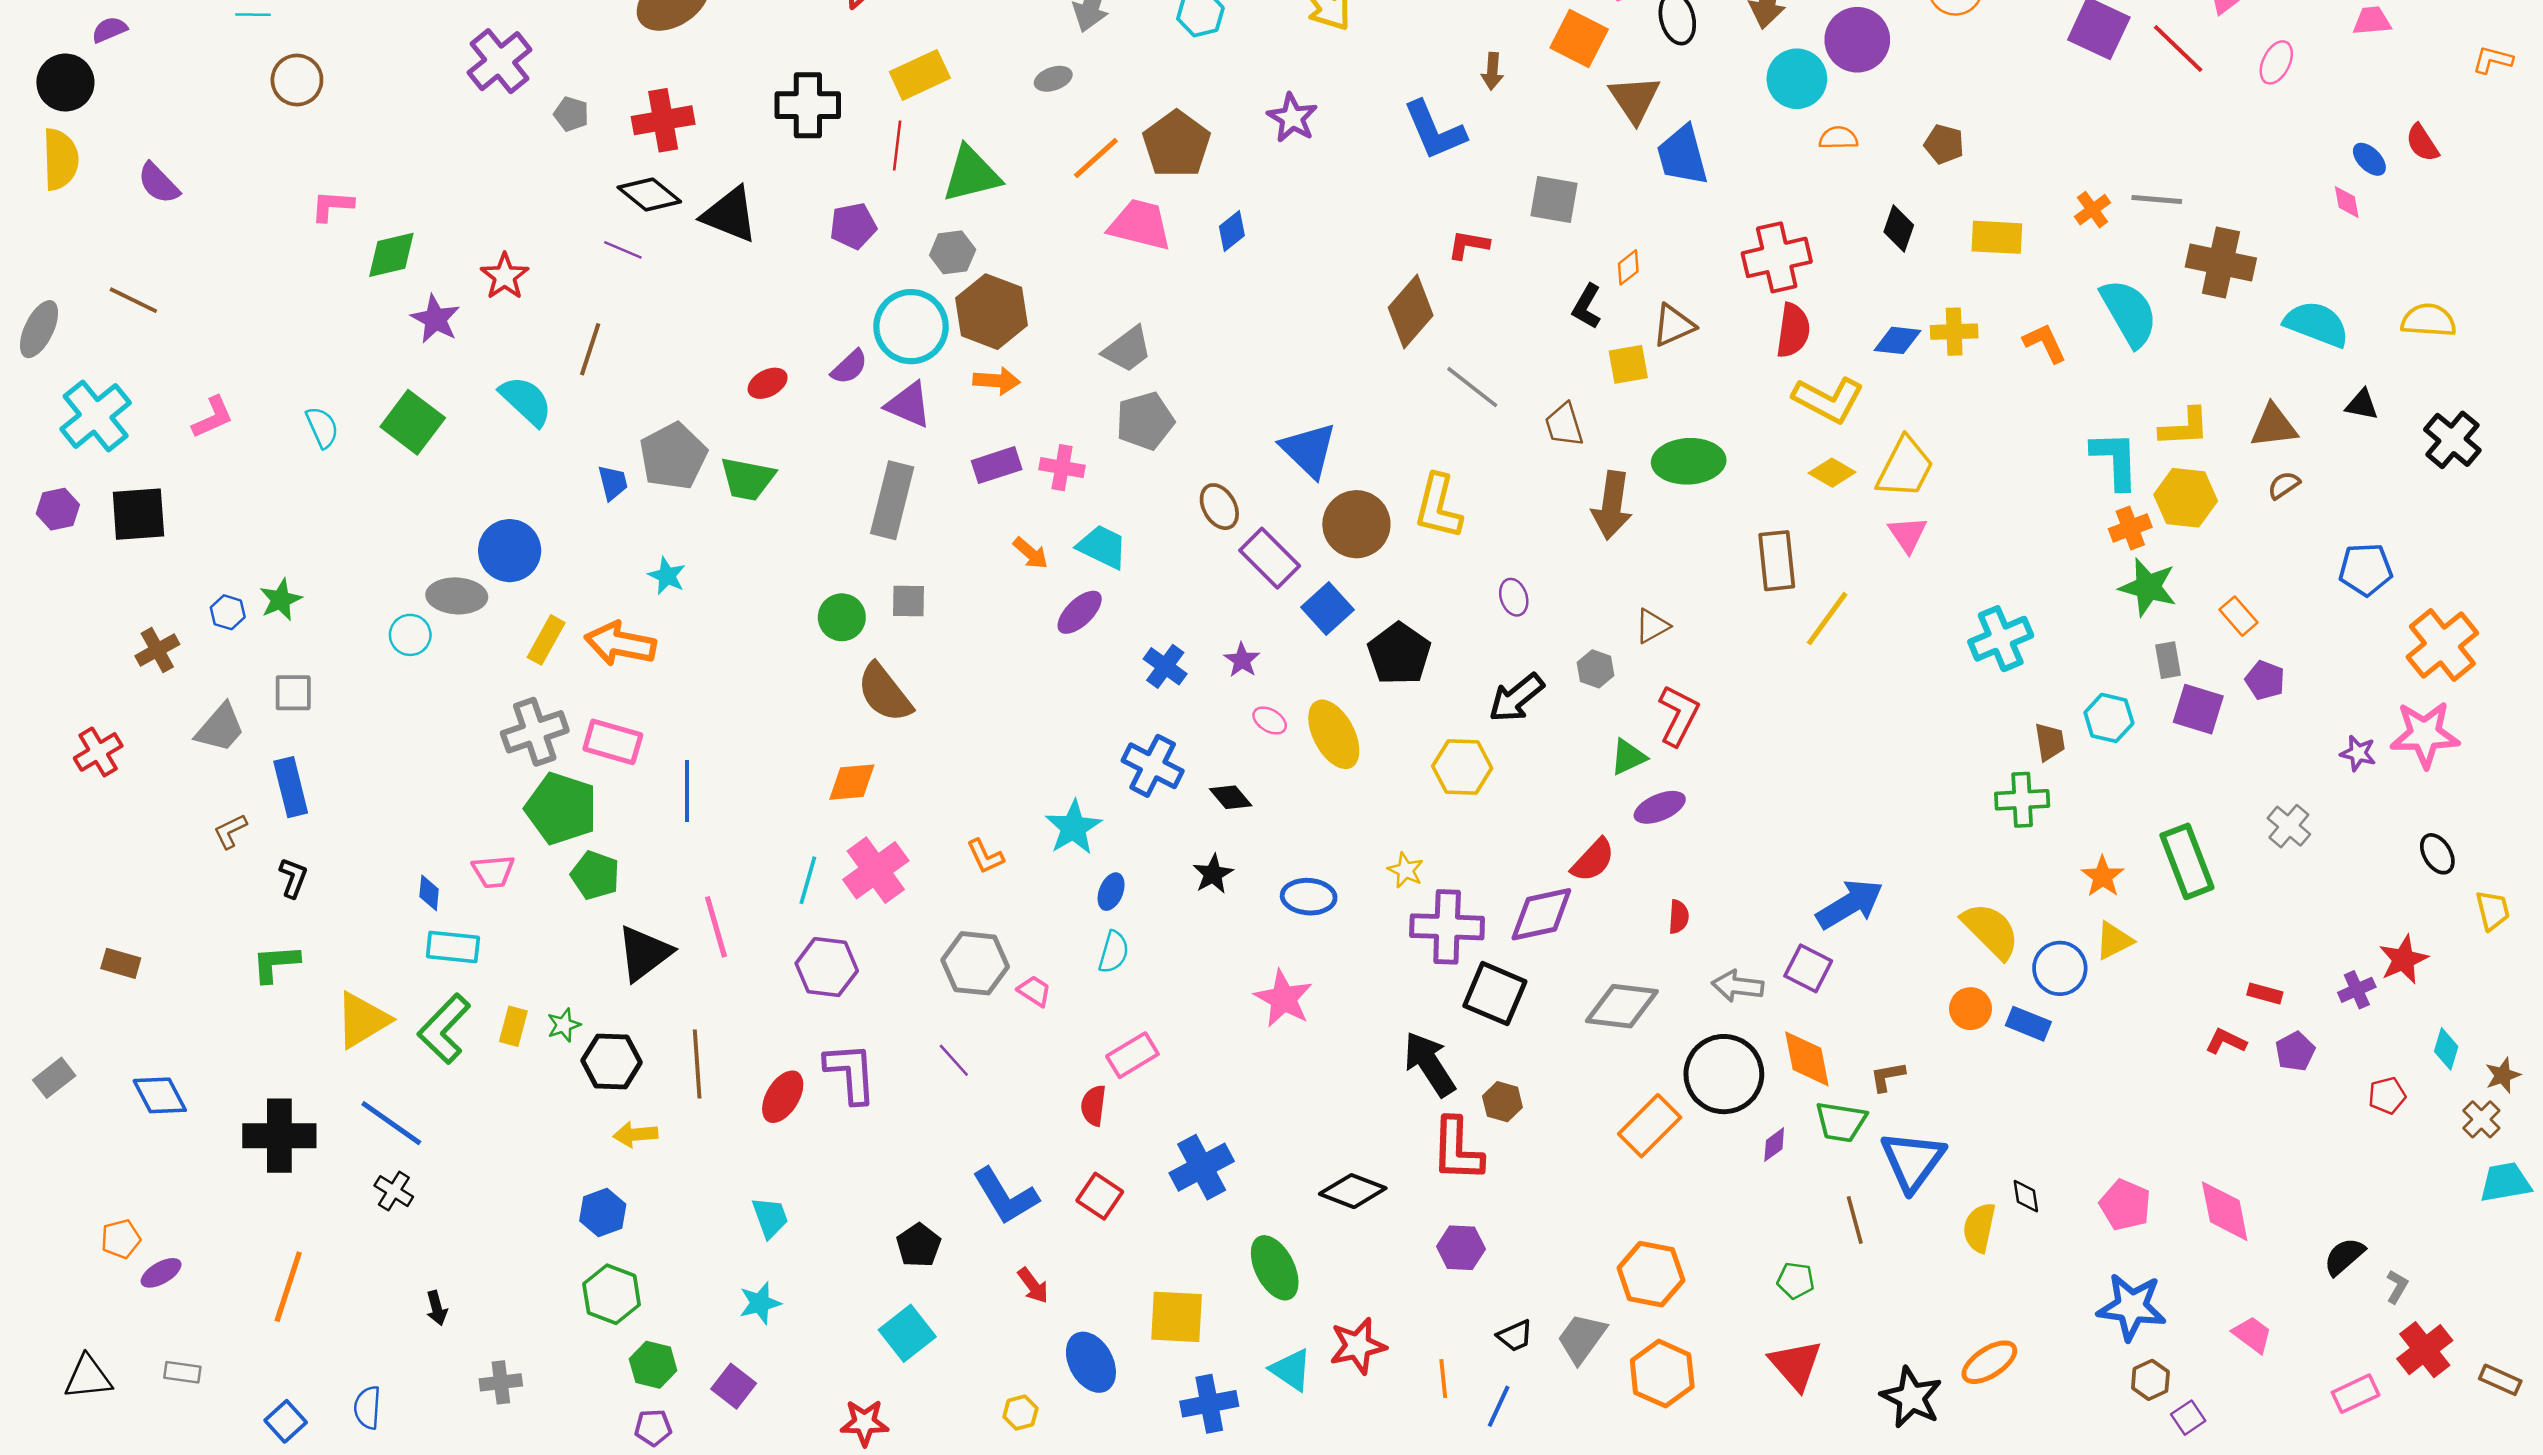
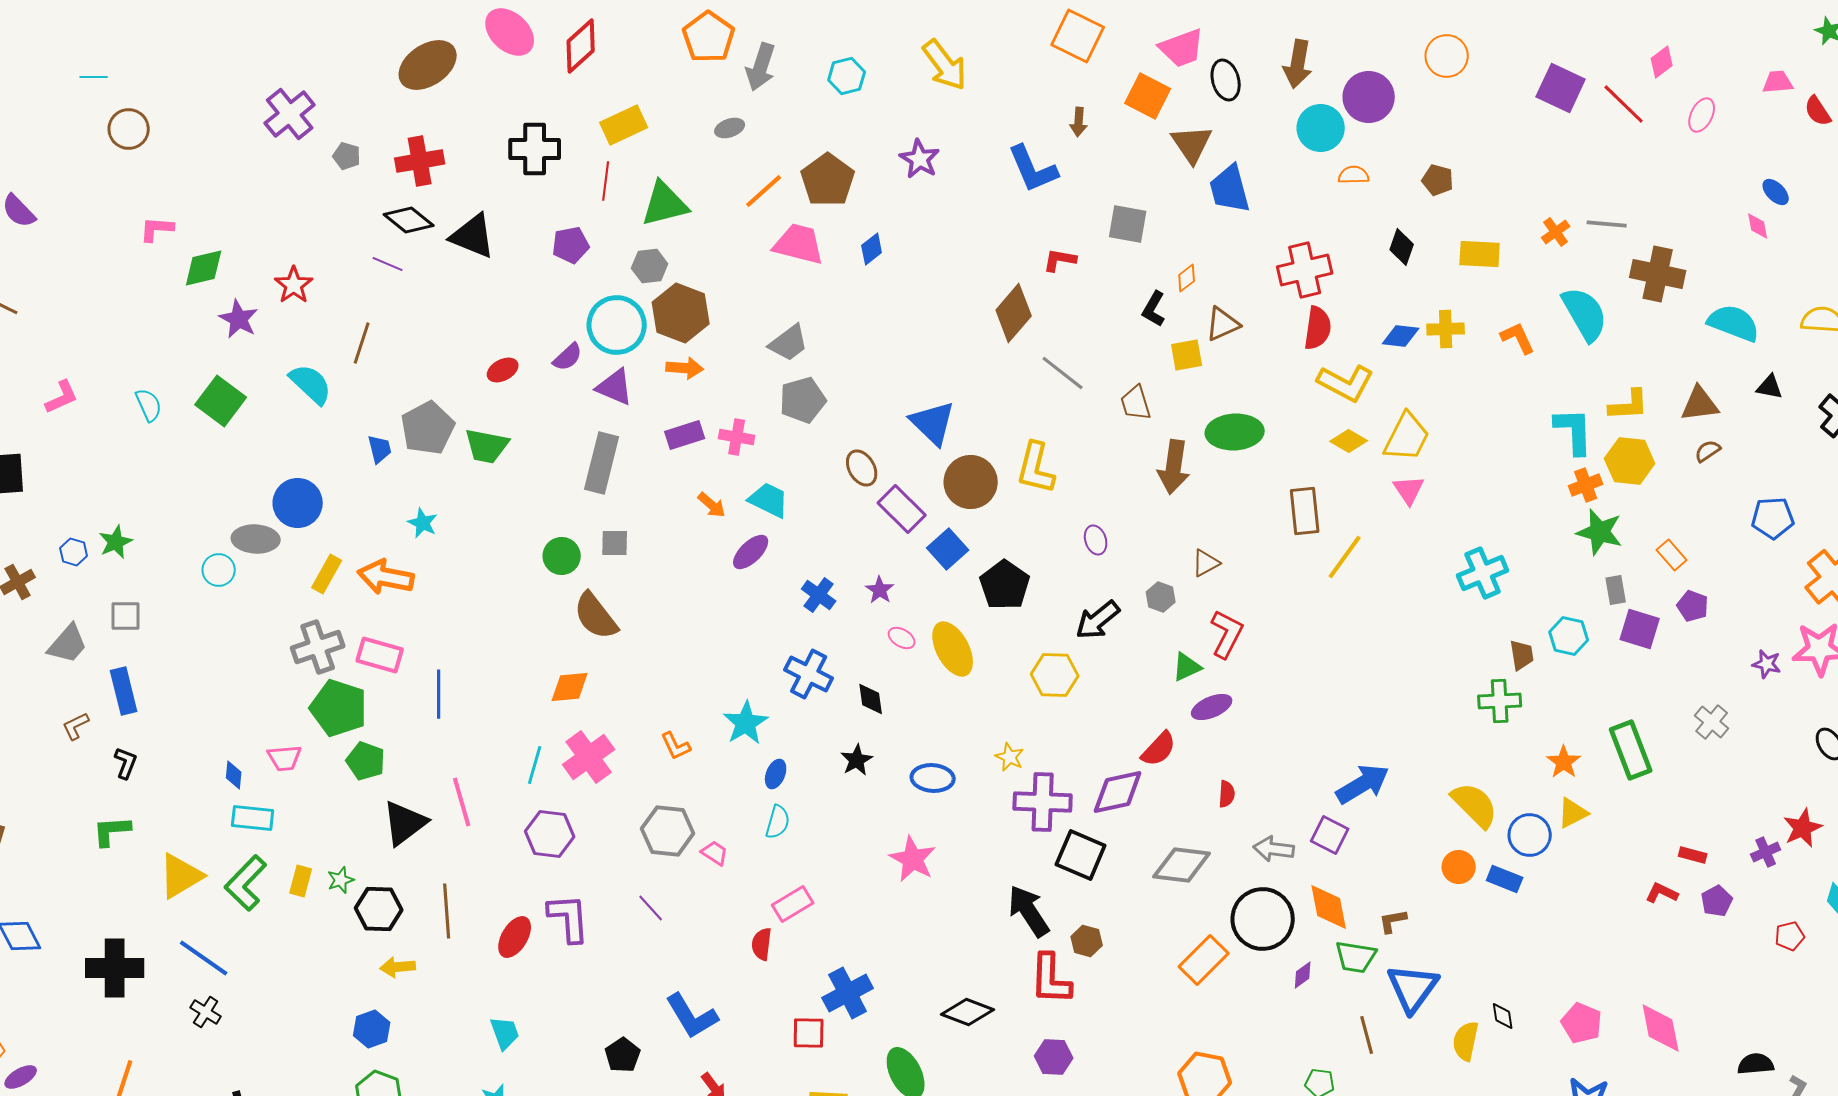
red semicircle: (2422, 143) -> (1818, 111), moved
black diamond: (1231, 797) -> (871, 699), turned 32
red square: (1100, 1196) -> (809, 1033), moved, turned -33
black semicircle: (2344, 1257) -> (1756, 1064), turned 36

